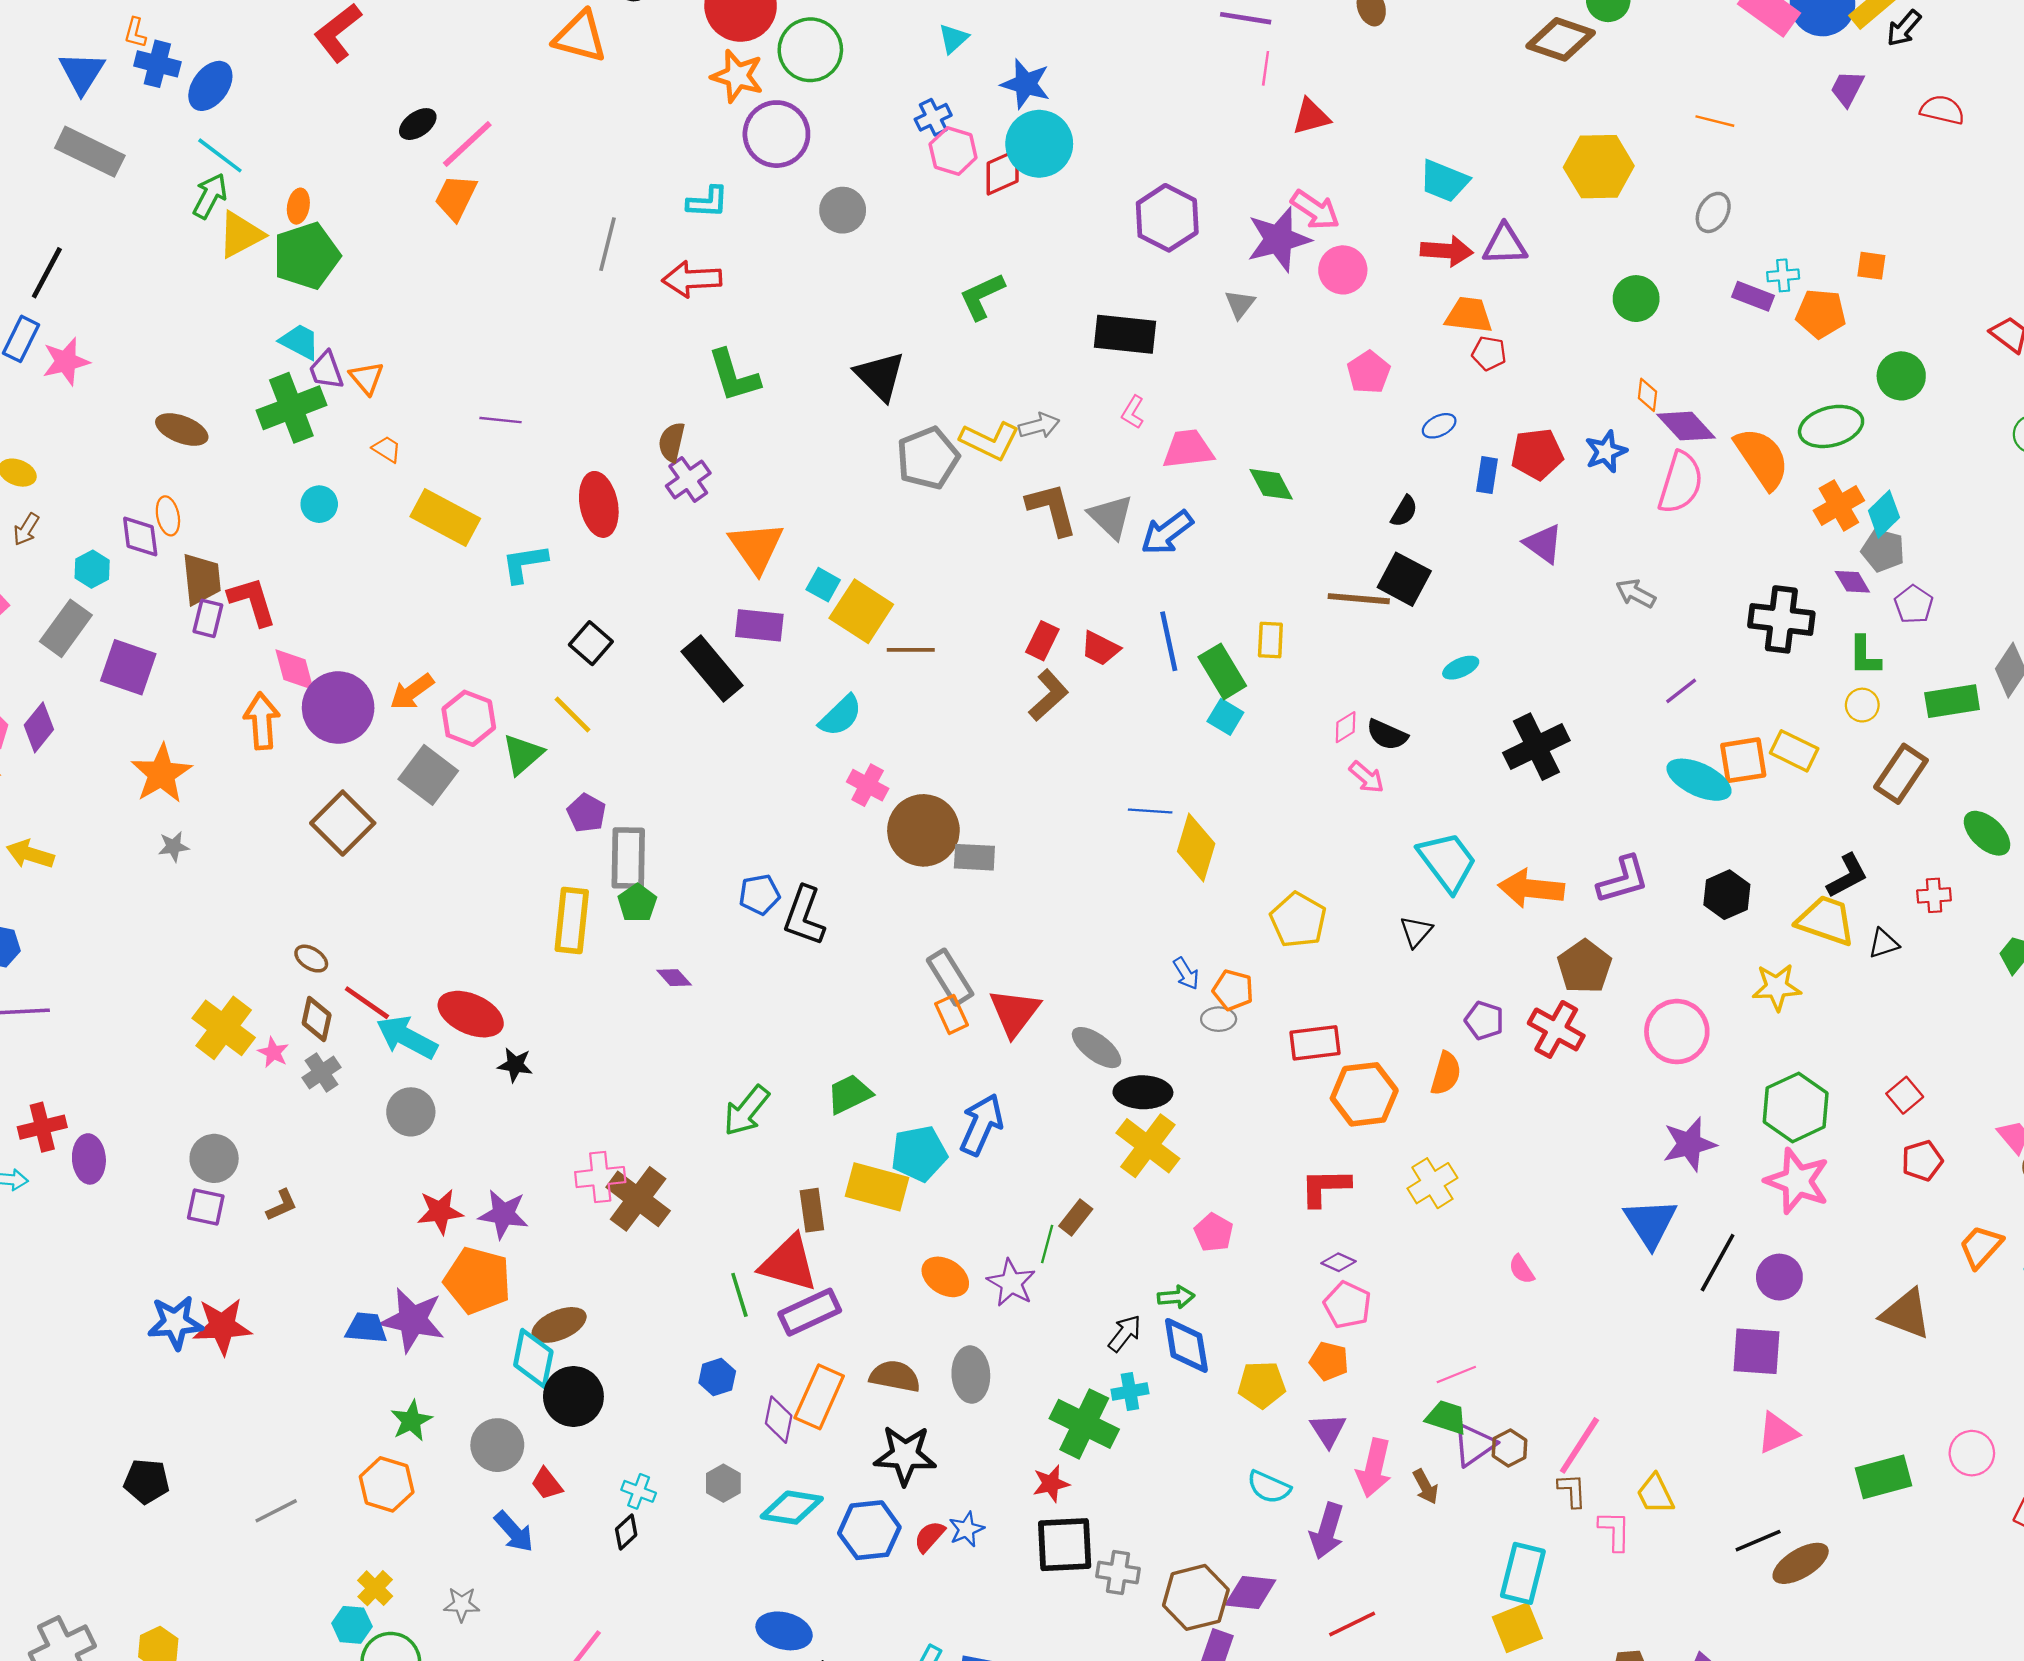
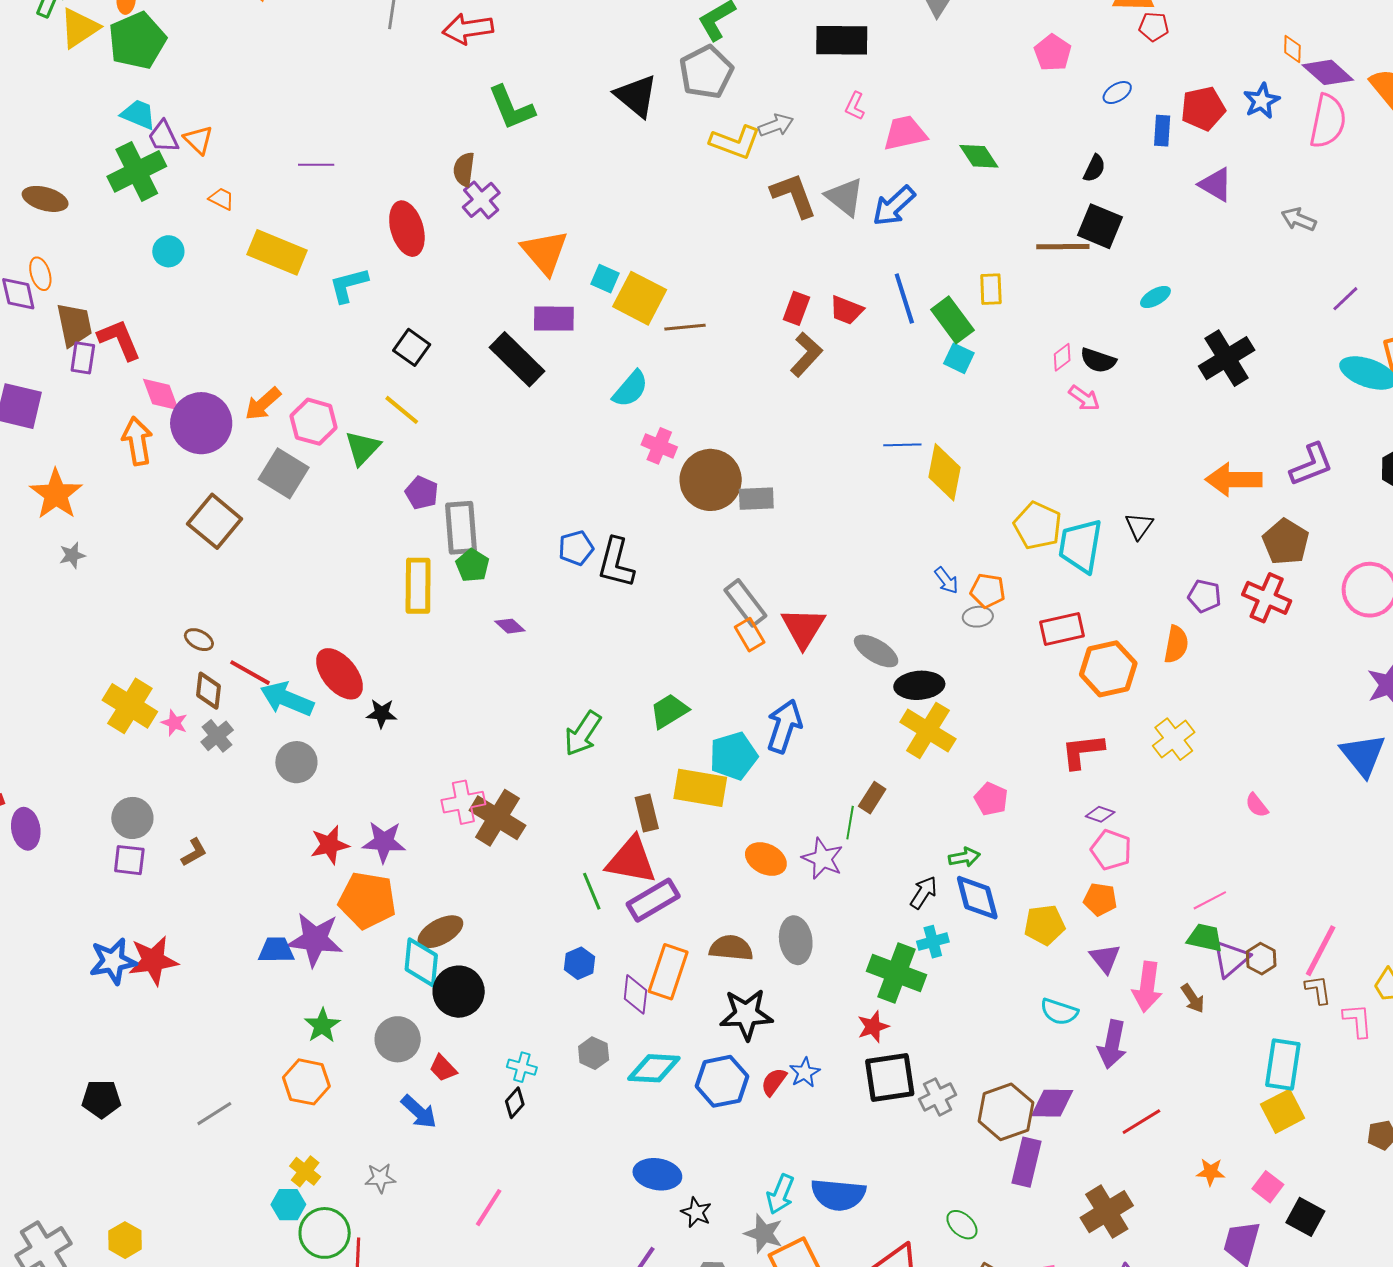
gray pentagon: (928, 458) -> (706, 72), moved
cyan trapezoid: (1447, 862) -> (1081, 546), moved, turned -128
red ellipse: (471, 1014) -> (339, 674), turned 32
gray cross: (1118, 1572) -> (938, 1097), turned -30

